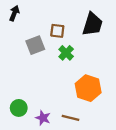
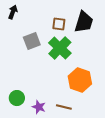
brown square: (57, 31) -> (59, 24), moved
green cross: (66, 53) -> (60, 48), size x1.6

